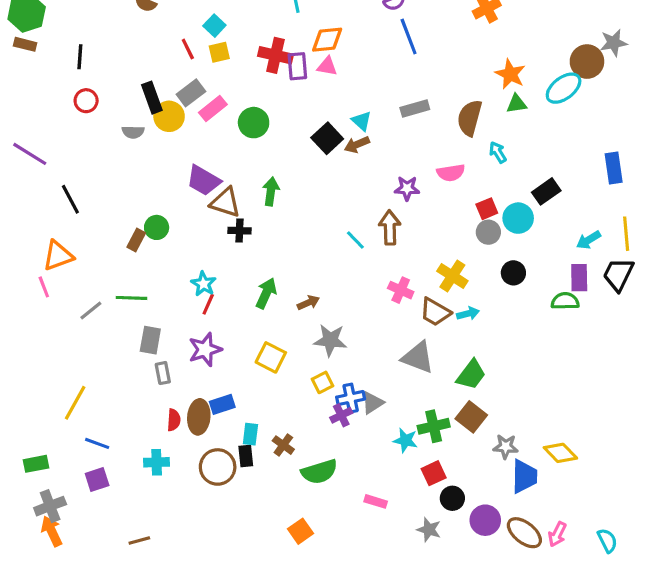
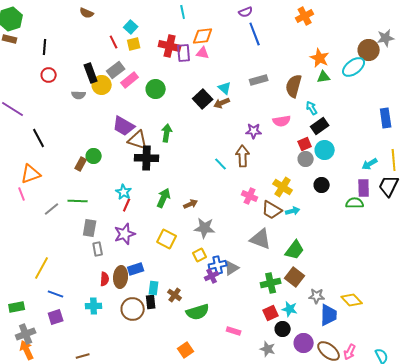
black rectangle: (546, 191) -> (320, 126), moved
black cross: (239, 231) -> (147, 158), size x1.6
cyan star: (405, 440) -> (290, 309), moved

